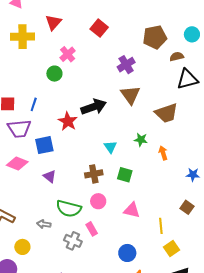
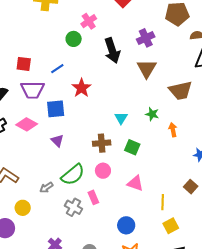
blue line: (34, 104) -> (57, 69), moved, turned 32
black arrow: (94, 107) -> (112, 51), moved, turned 85
green semicircle: (69, 209) -> (73, 175), turned -60
gray arrow: (44, 224) -> (46, 187), turned -48

